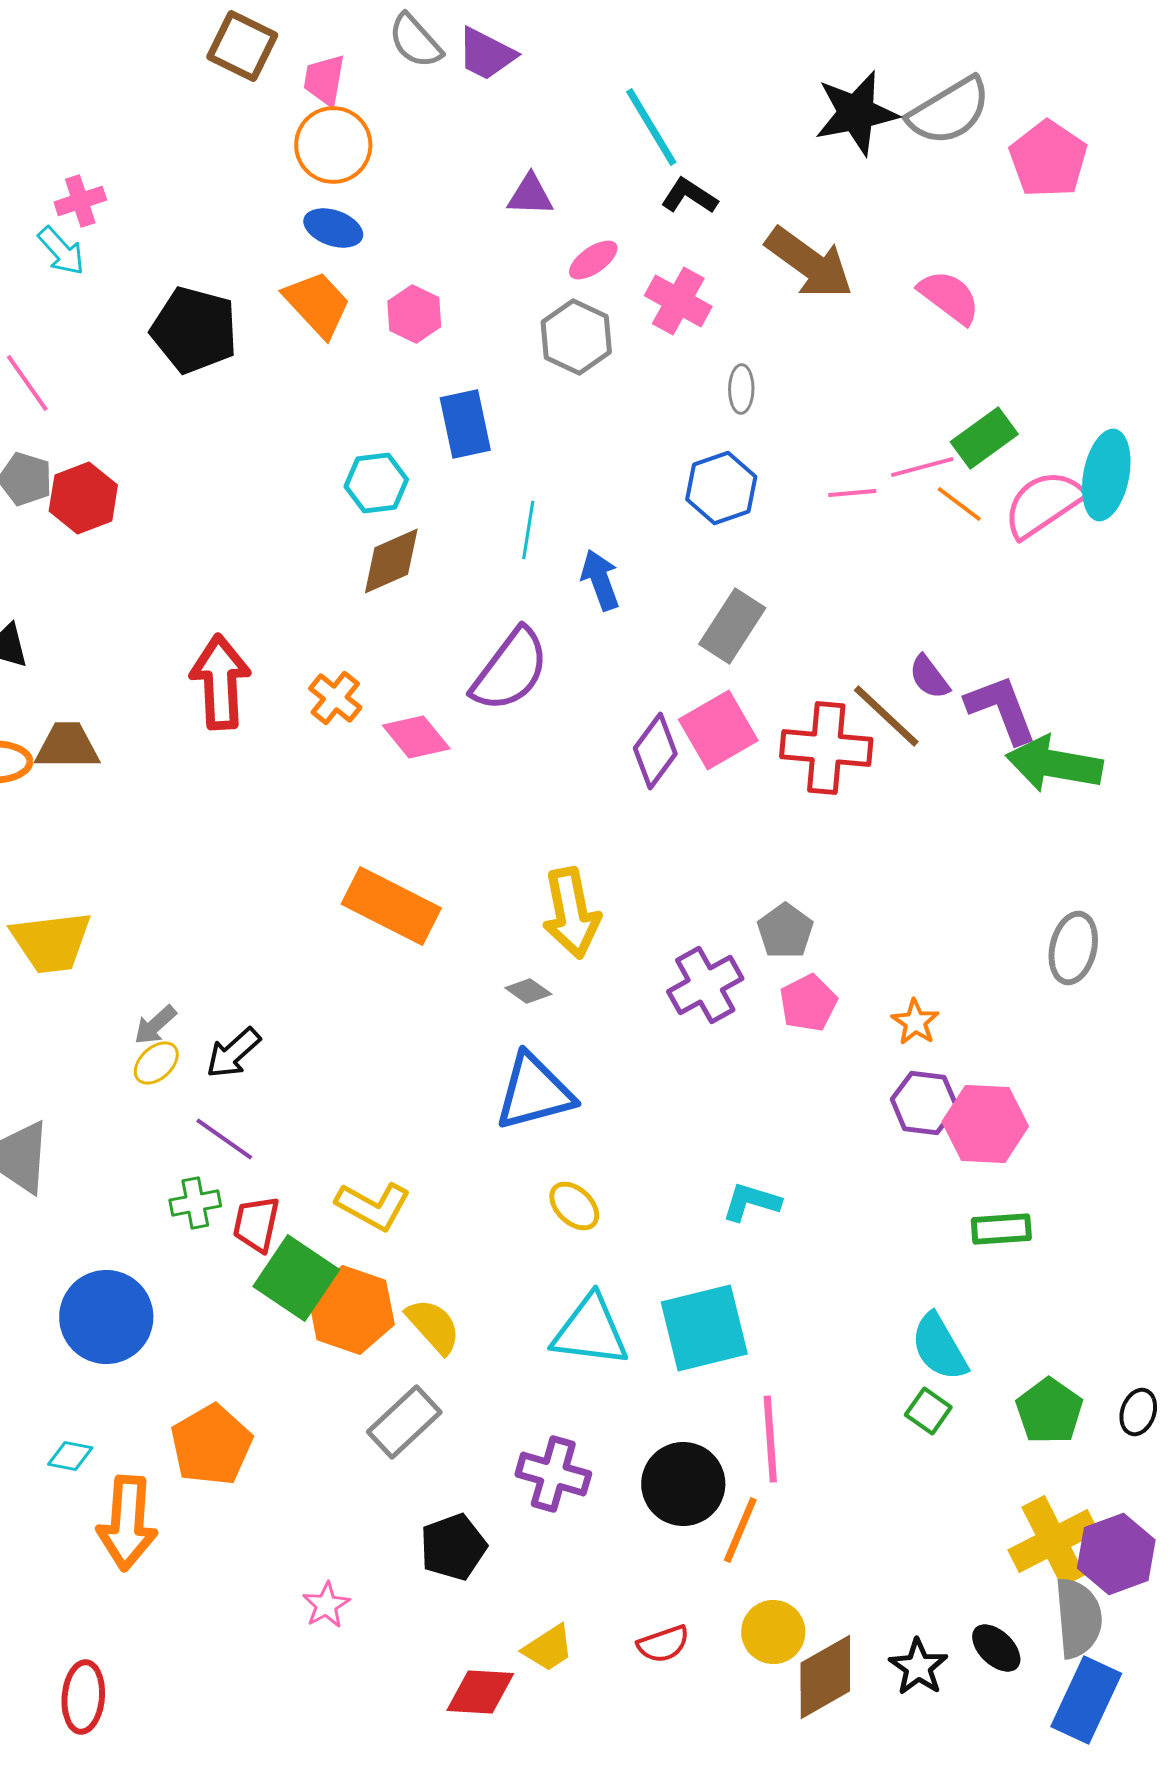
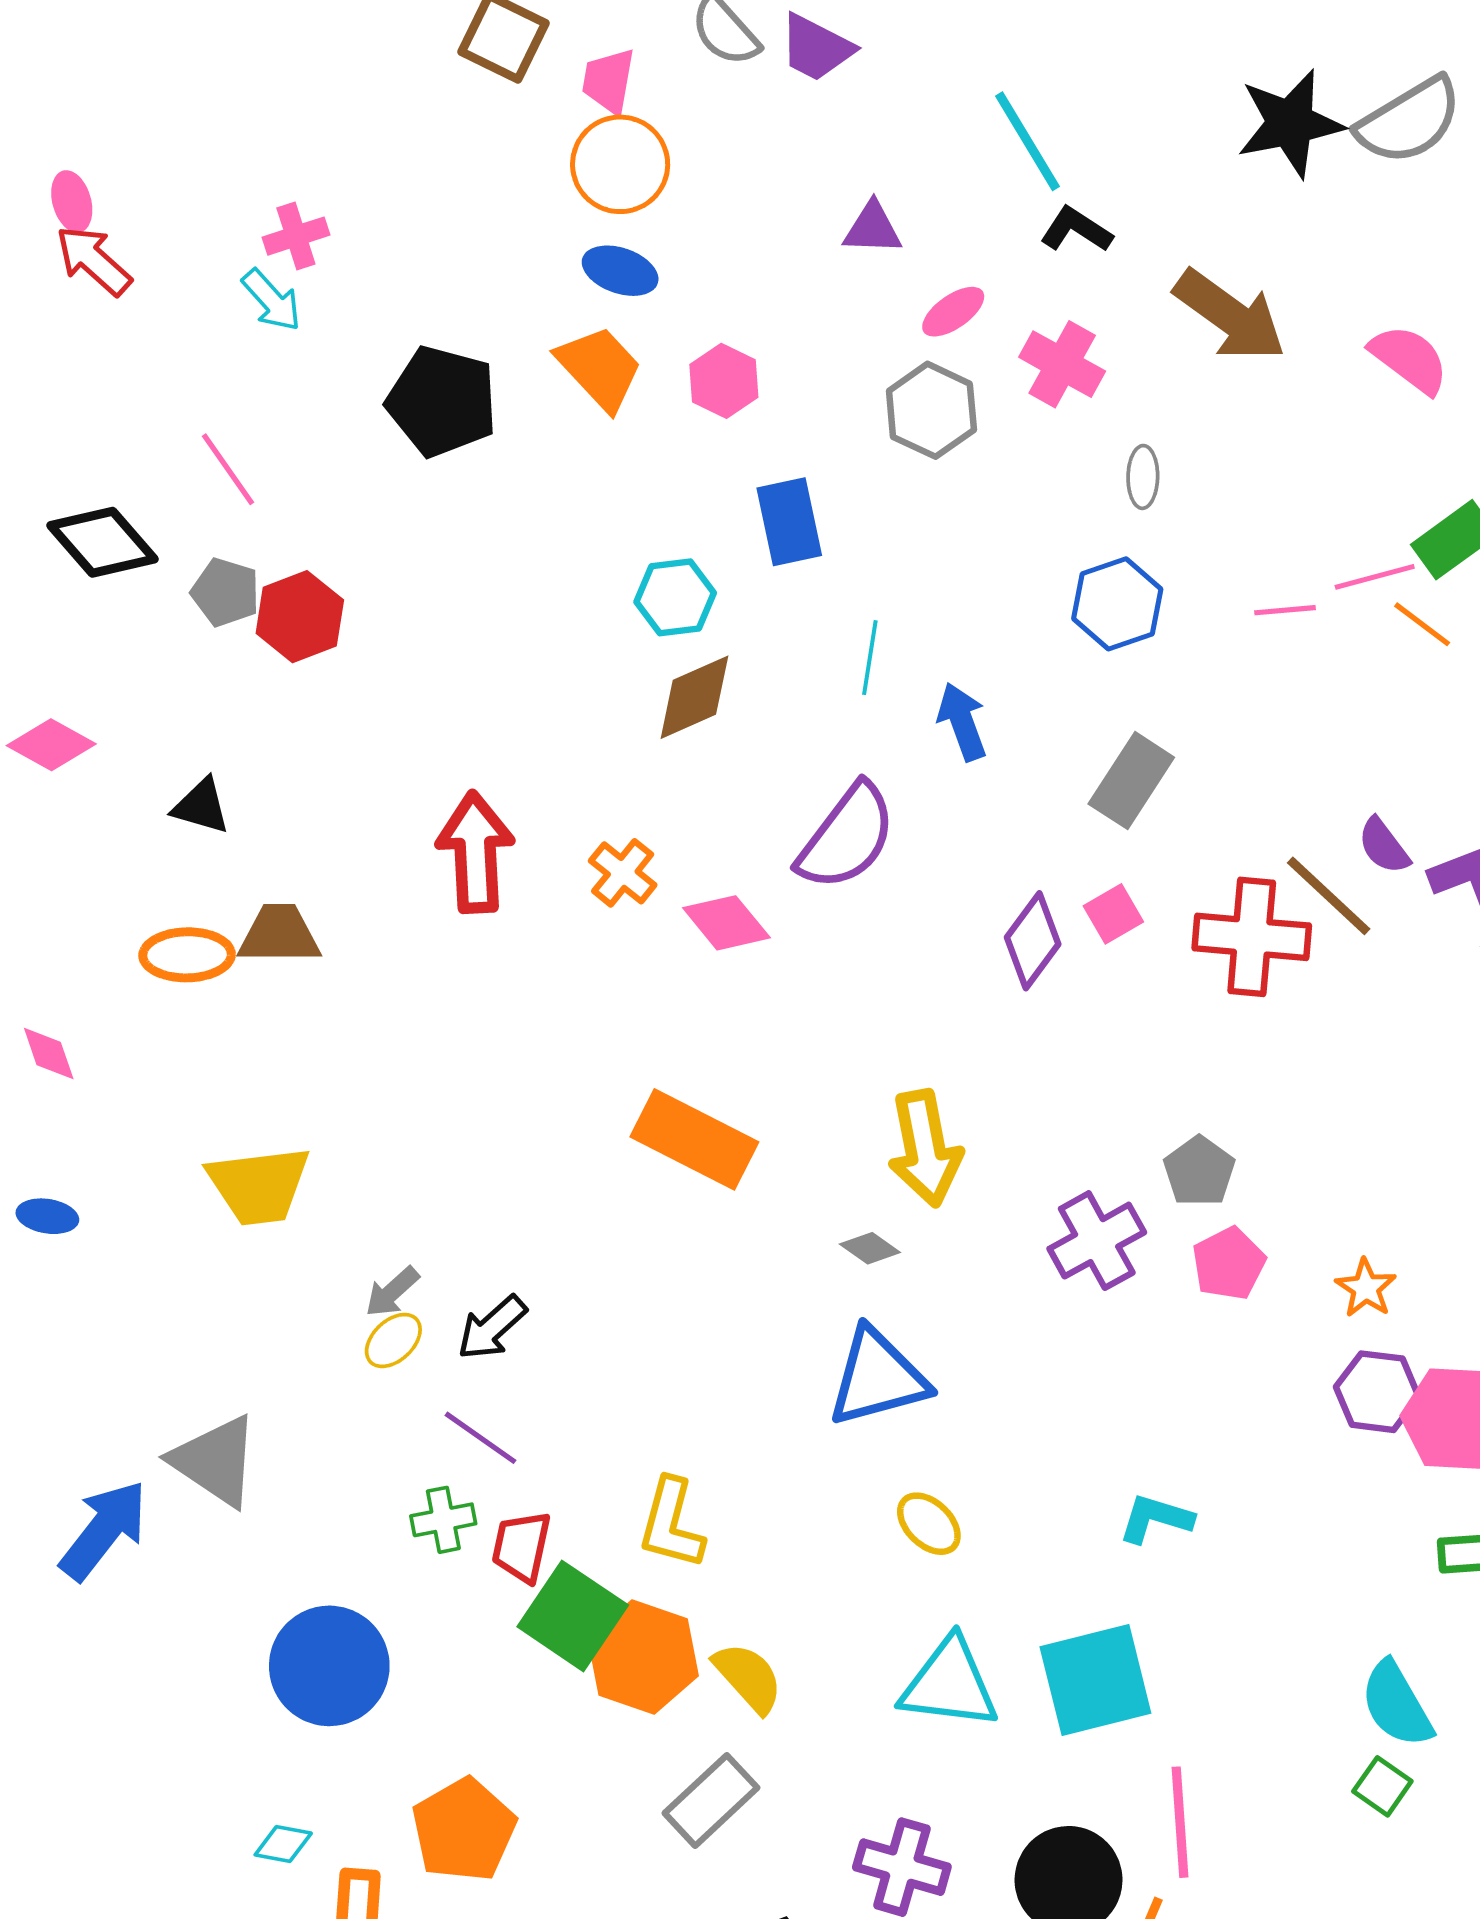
pink square: (718, 730) -> (1113, 914), size x0.6
yellow L-shape: (373, 1206) -> (671, 1524), turned 76

